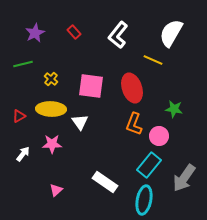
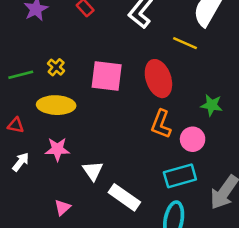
green line: (23, 64) -> (21, 75), moved
red triangle: (19, 116) -> (16, 125), moved, turned 40
white triangle: (80, 122) -> (93, 171), moved
cyan rectangle: (149, 165) -> (180, 176), turned 35

